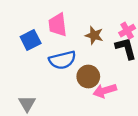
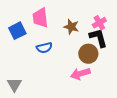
blue semicircle: (62, 60) -> (44, 48), size x0.7
brown circle: (88, 77) -> (88, 54), moved

